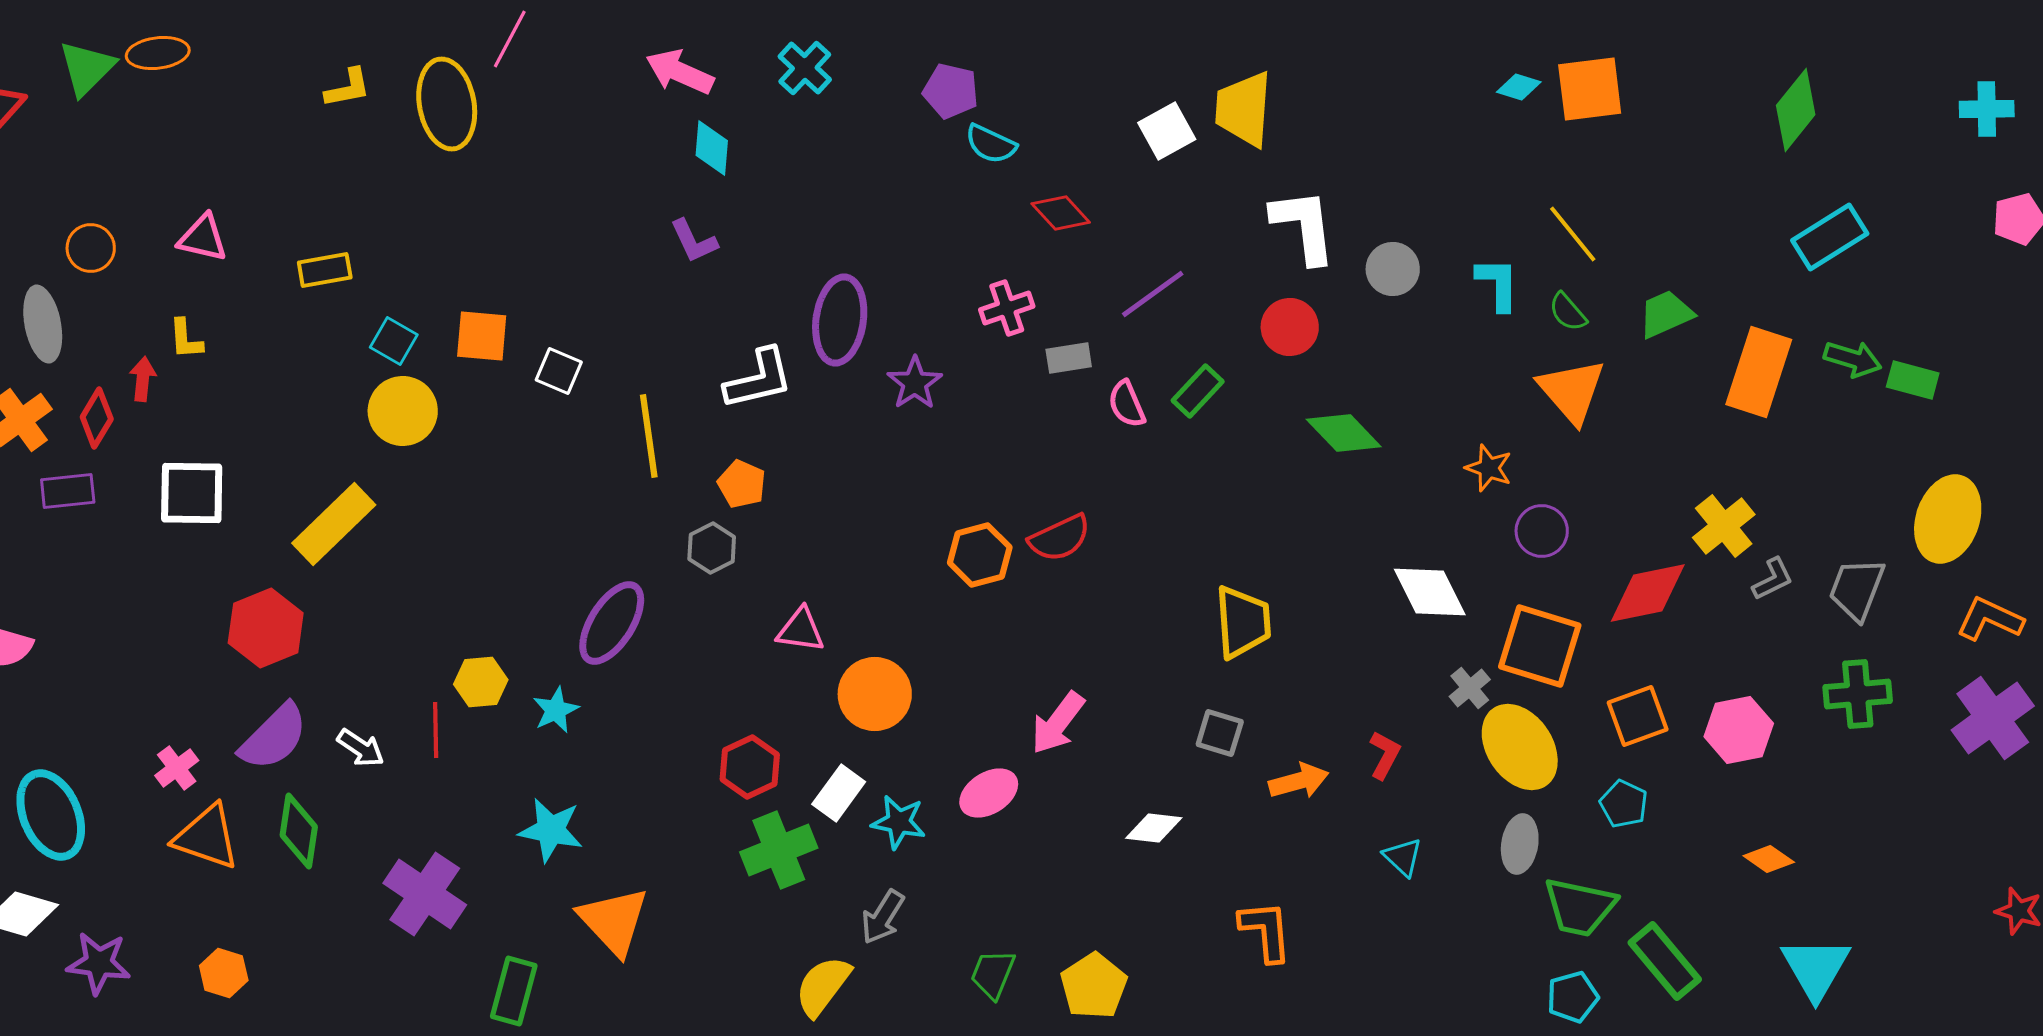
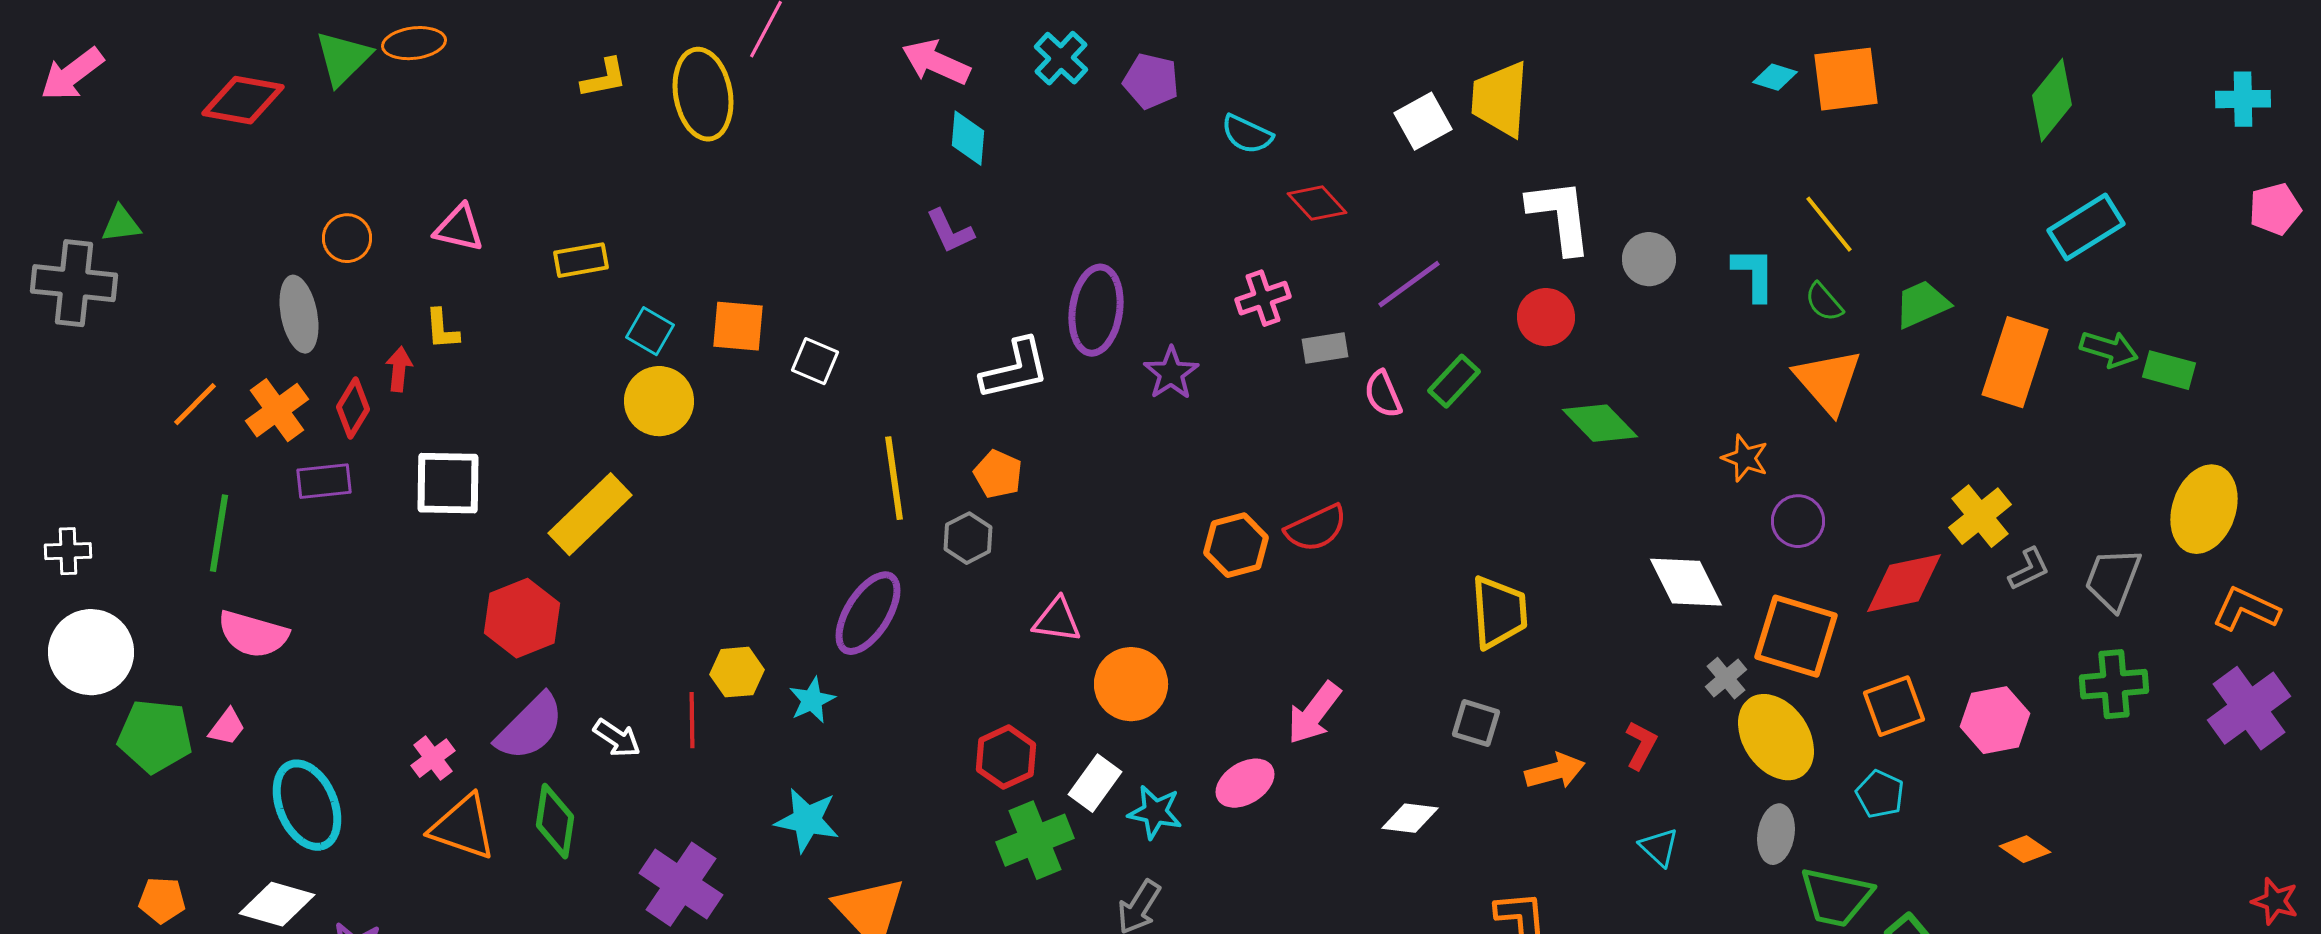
purple pentagon: (951, 91) -> (1151, 81), moved
yellow line: (649, 436) -> (894, 478), moved

